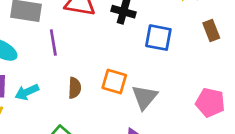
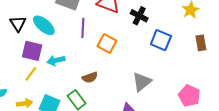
orange square: (114, 82) -> (107, 43), moved
brown semicircle: (75, 88) -> (90, 77), moved, turned 56

